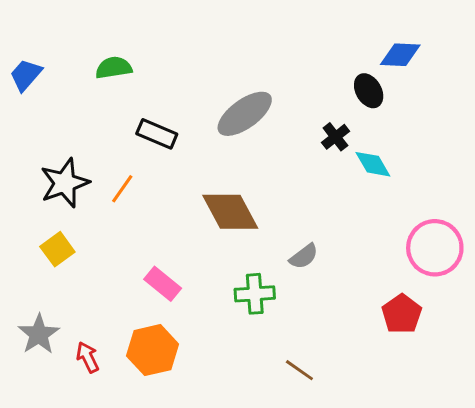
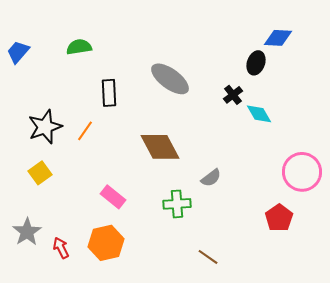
black ellipse: (369, 91) -> (256, 63), turned 50
gray ellipse: (245, 114) -> (170, 79), turned 72
black rectangle: (157, 134) -> (109, 93), turned 64

